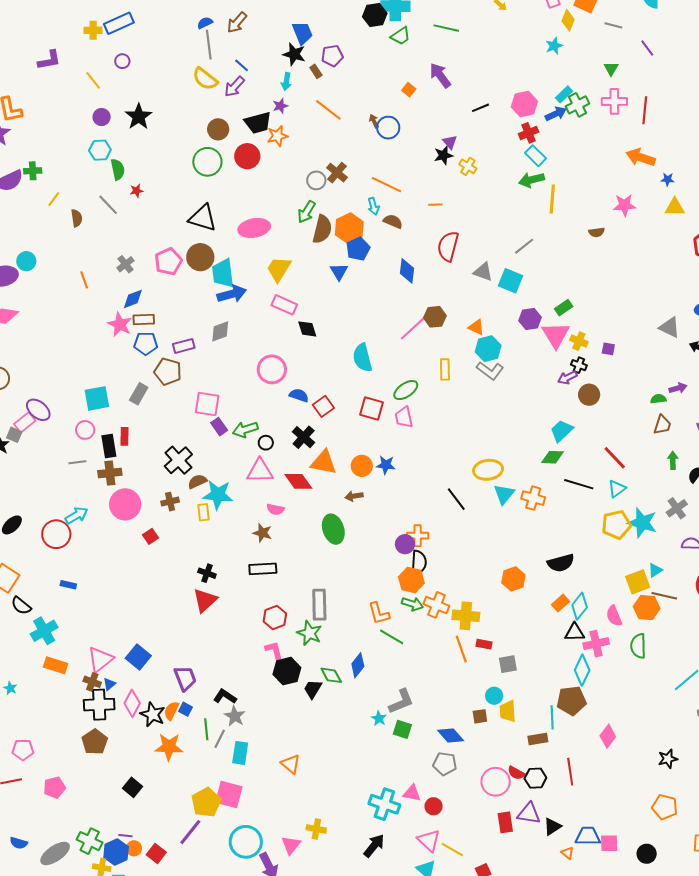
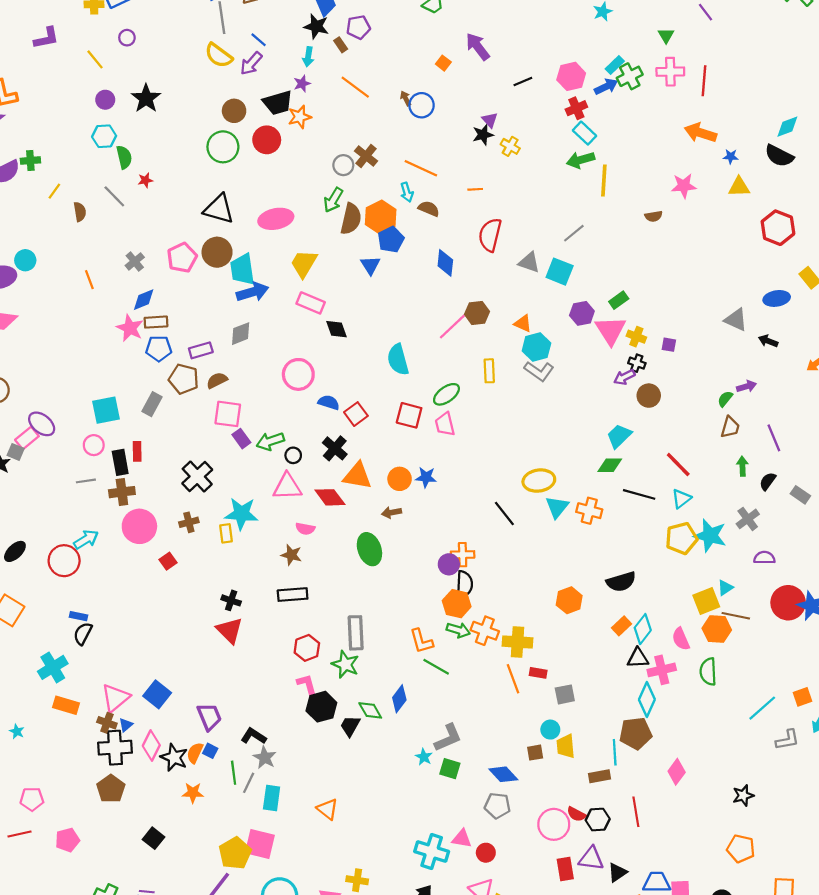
green semicircle: (658, 399) -> (725, 399), turned -42
brown semicircle: (197, 481) -> (217, 380), moved
red triangle: (205, 600) -> (230, 630), turned -32
black semicircle: (21, 606) -> (83, 634), moved, turned 80
orange star: (169, 747) -> (193, 793), size x0.7

